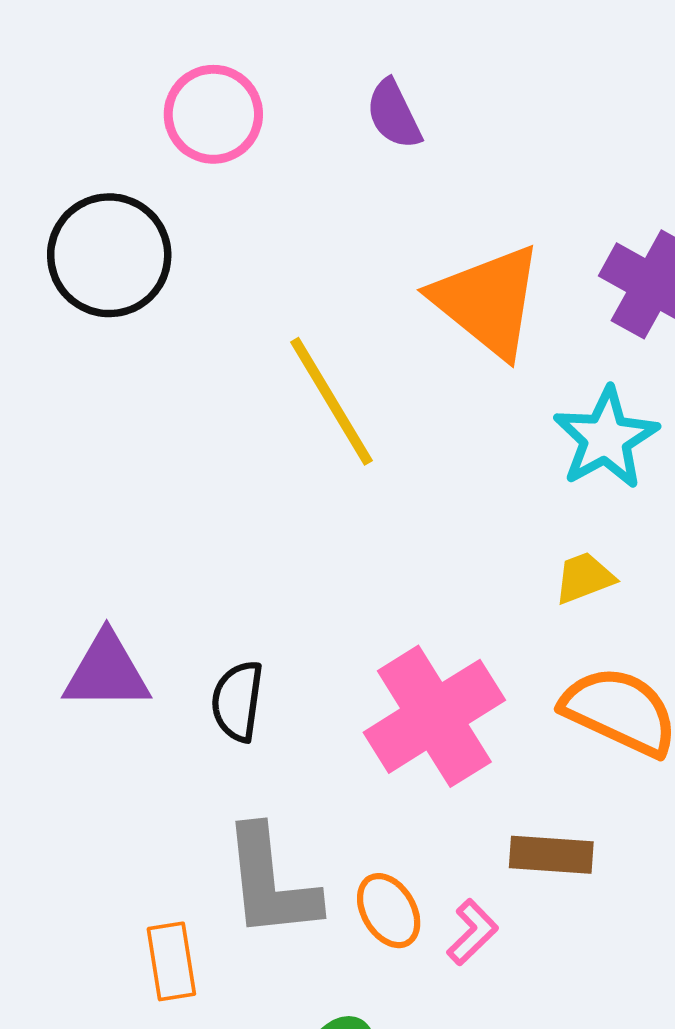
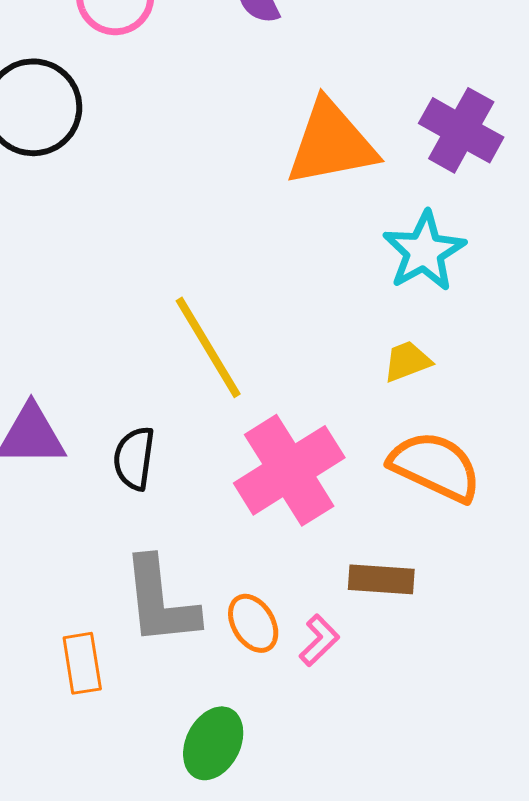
orange triangle: (488, 301) -> (331, 143), turned -50
yellow line: (331, 401) -> (208, 347), moved

